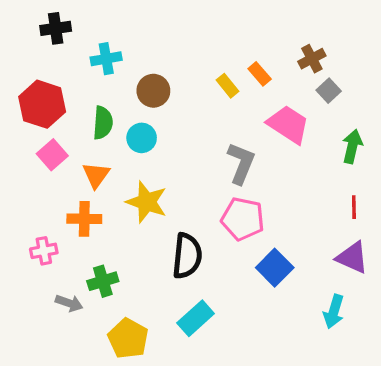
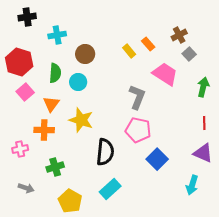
gray arrow: (69, 303) -> (26, 188), moved

